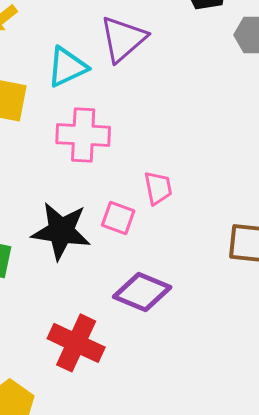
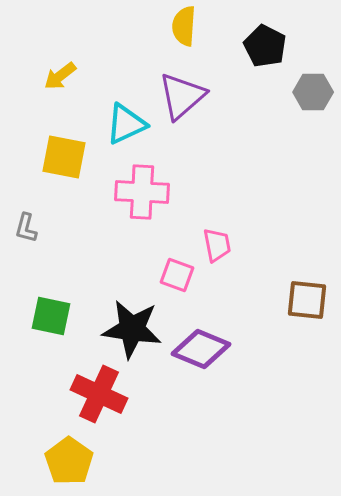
black star: (61, 231) -> (132, 329), moved
red cross: (76, 343) -> (99, 394), moved

